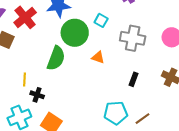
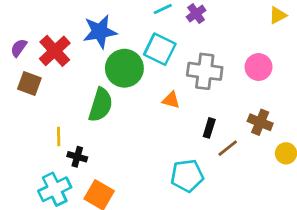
cyan square: (101, 20) -> (160, 49), size x1.6
orange triangle: (98, 57) -> (171, 100), moved
brown line: (142, 119) -> (228, 148), moved

